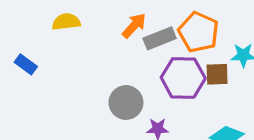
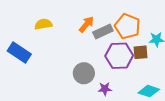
blue rectangle: (26, 64) -> (19, 52), size x1.6

